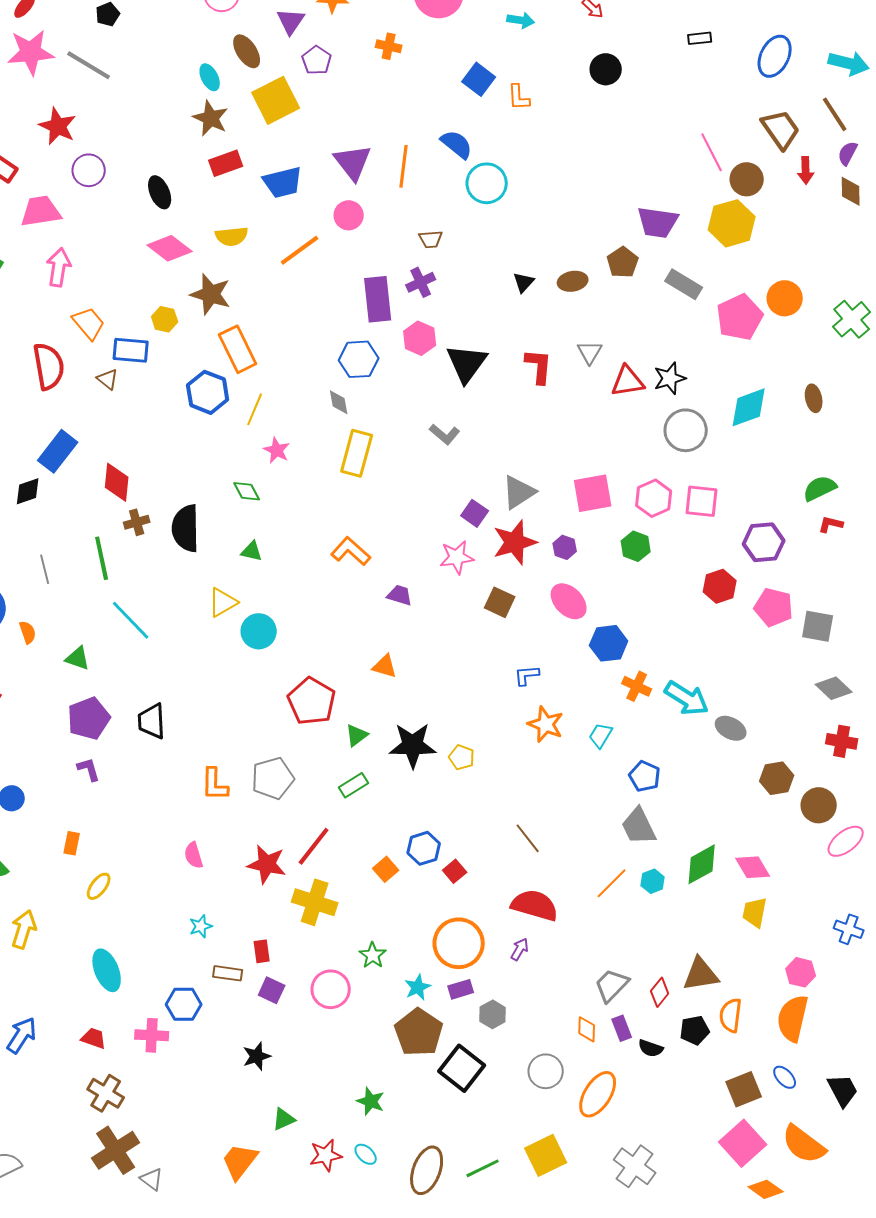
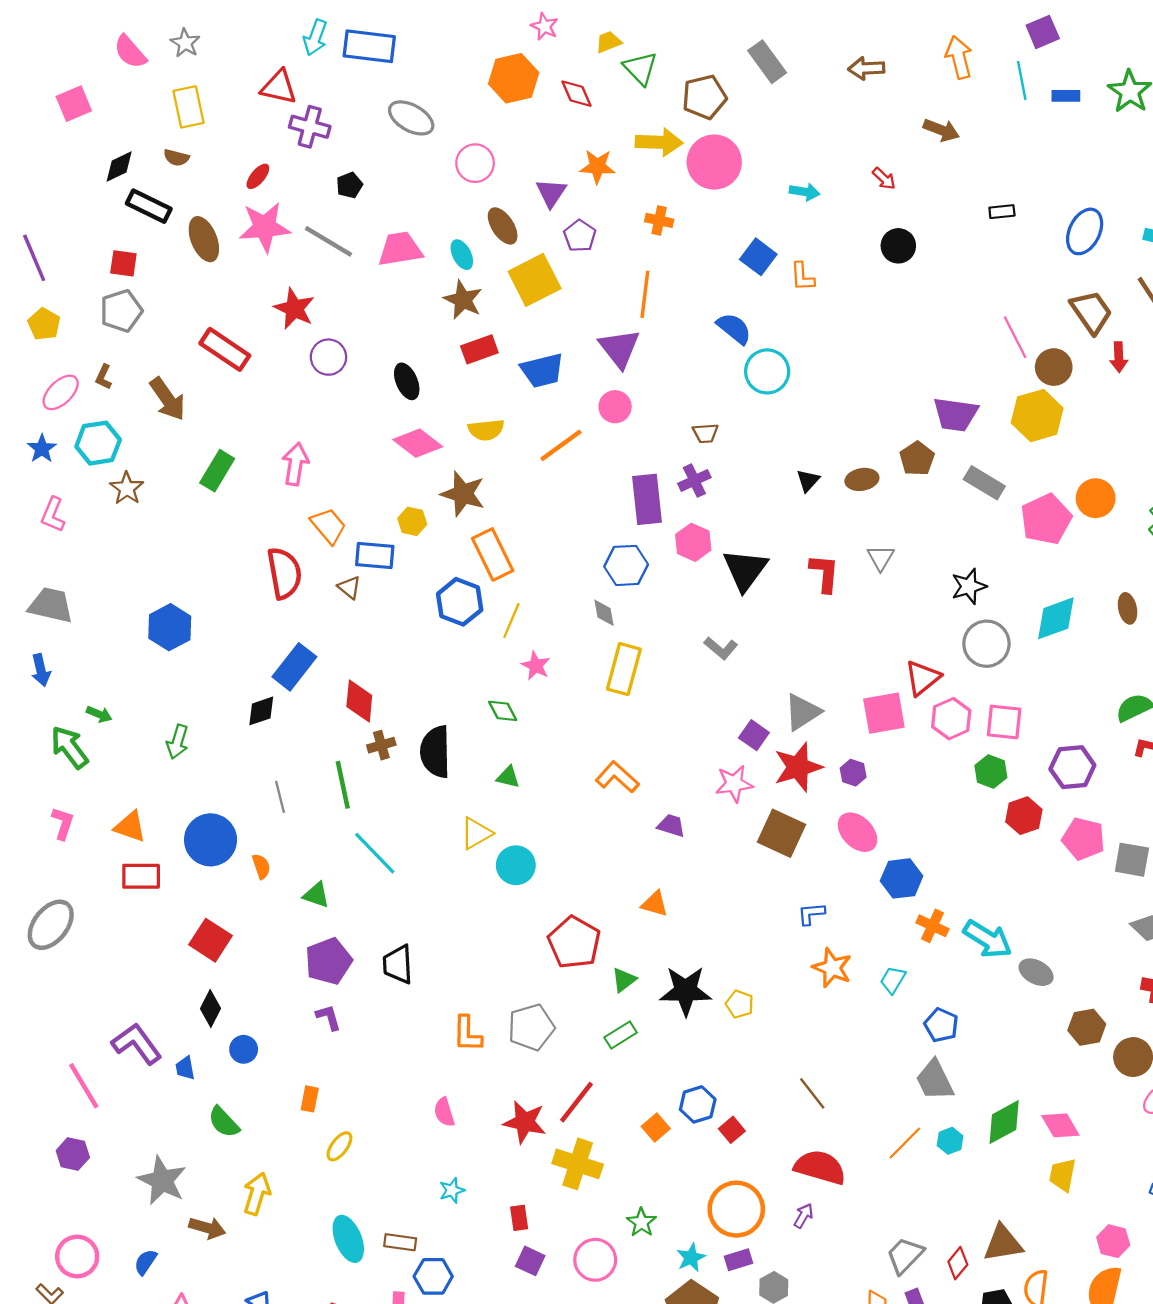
orange line: (404, 166) -> (645, 294), moved
pink trapezoid: (41, 211) -> (400, 249), moved
red triangle: (628, 381) -> (923, 678), moved, turned -30
green hexagon: (636, 546) -> (991, 772), moved
brown square: (500, 602) -> (781, 833), size x1.4
brown rectangle: (228, 973) -> (400, 1242), moved

